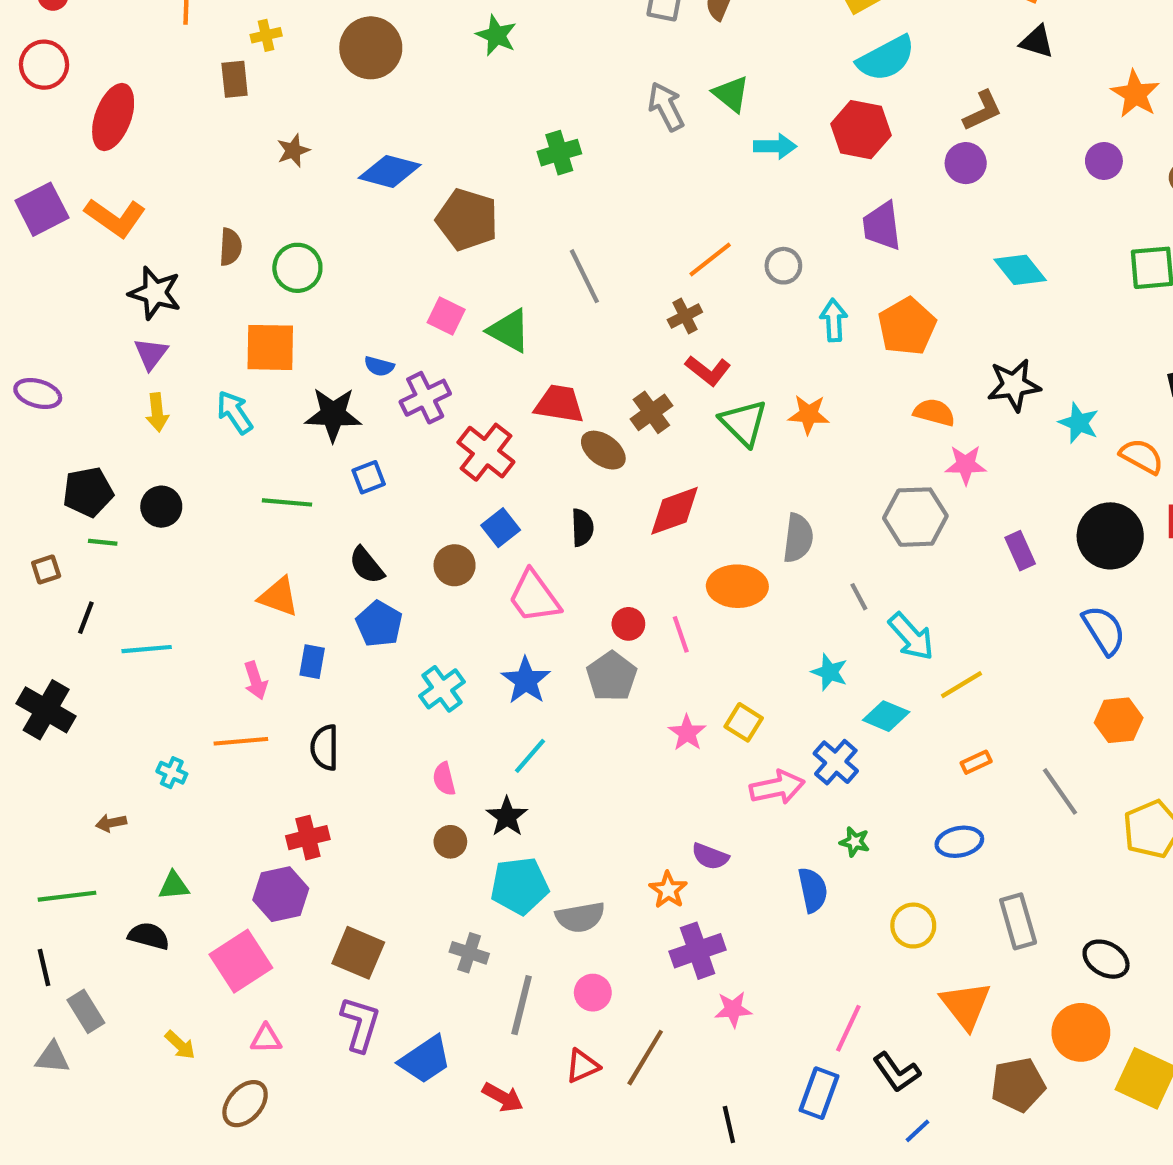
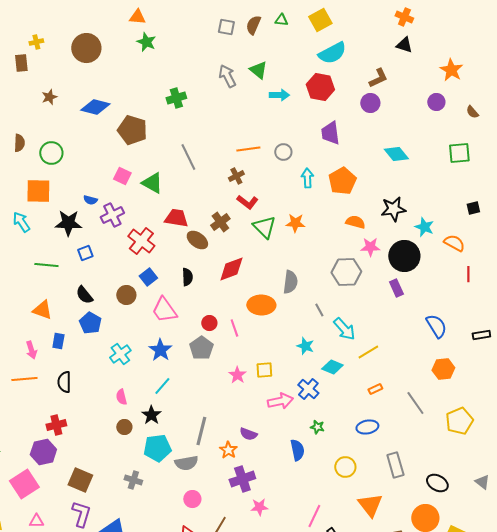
orange line: (710, 259) -> (248, 149), turned 30
black circle: (1110, 536) -> (404, 256), moved
yellow square: (744, 722) -> (264, 370), turned -36
gray line: (522, 1005) -> (201, 431), moved

